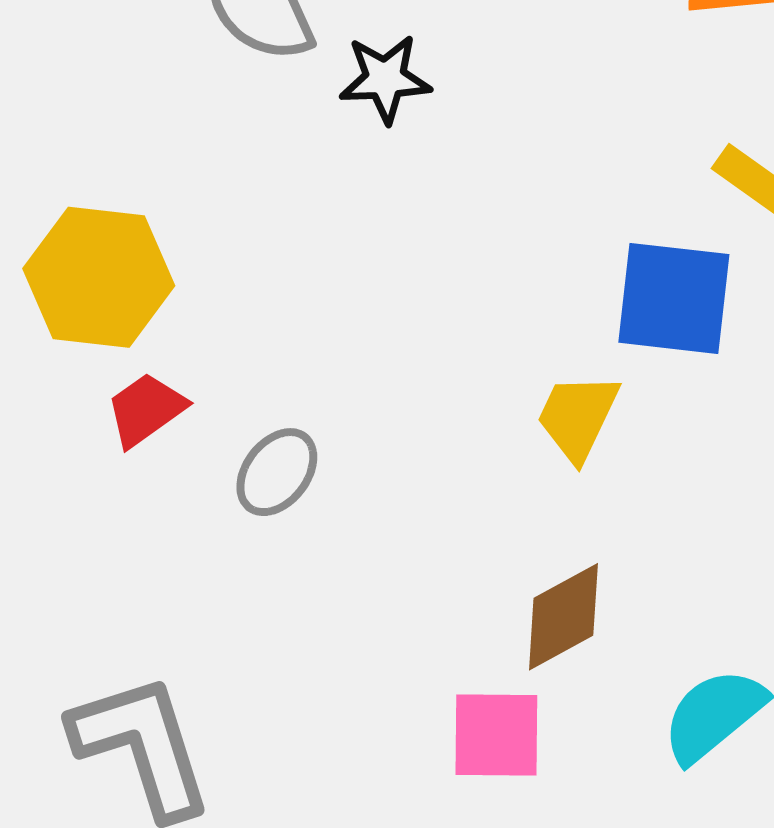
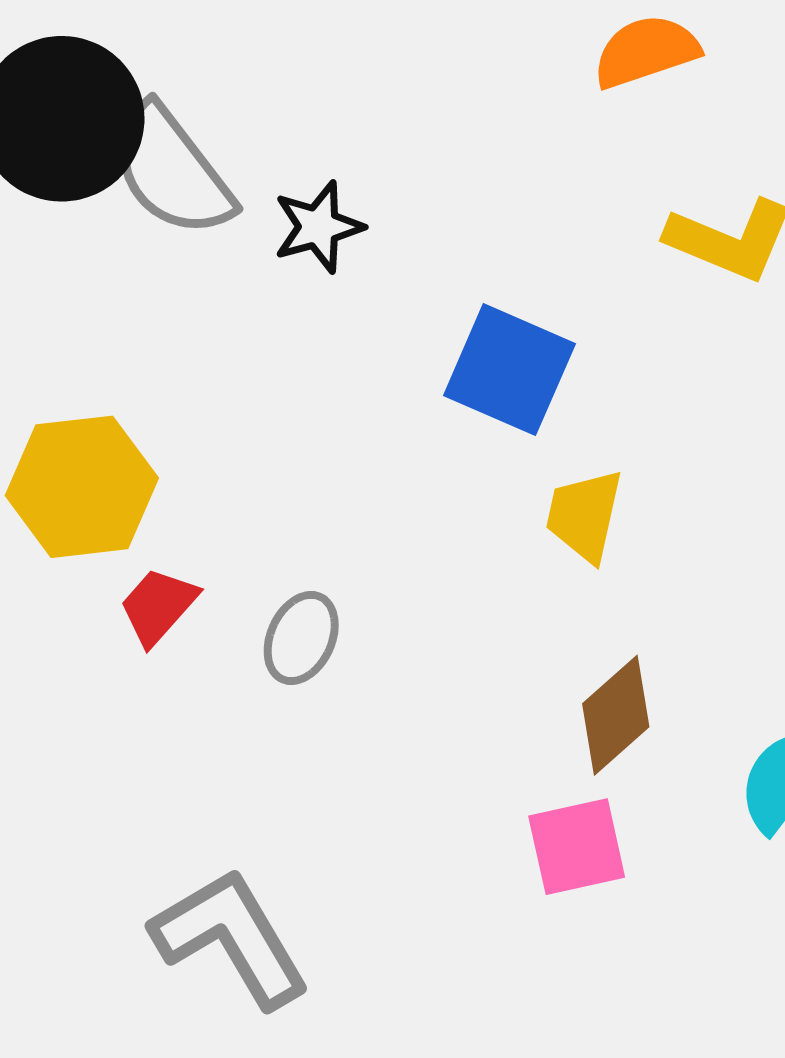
blue square: (674, 298) -> (509, 370), moved, turned 30

